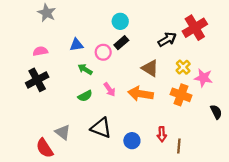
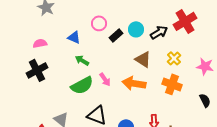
cyan circle: (120, 21) -> (136, 29), moved
blue triangle: (77, 45) -> (74, 37), turned 32
pink circle: (103, 52) -> (99, 23), moved
pink star: (203, 78) -> (205, 66), moved
green semicircle: (85, 96) -> (82, 85), size x1.6

